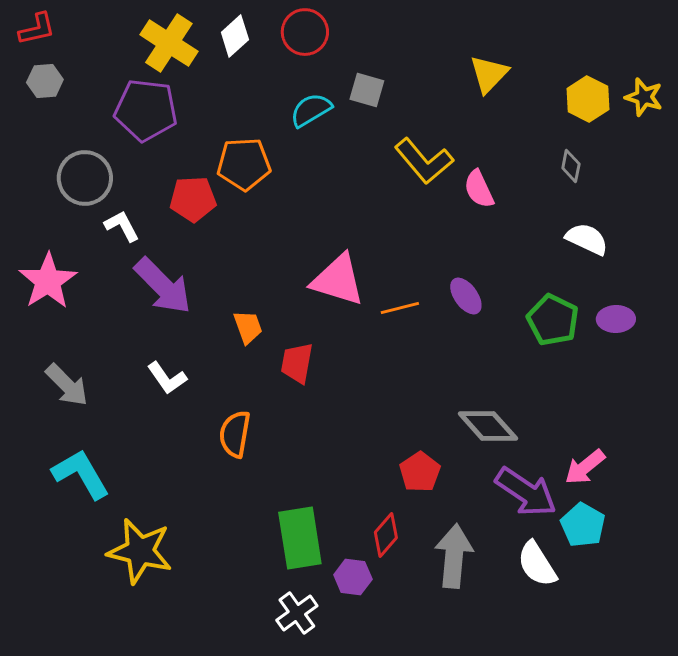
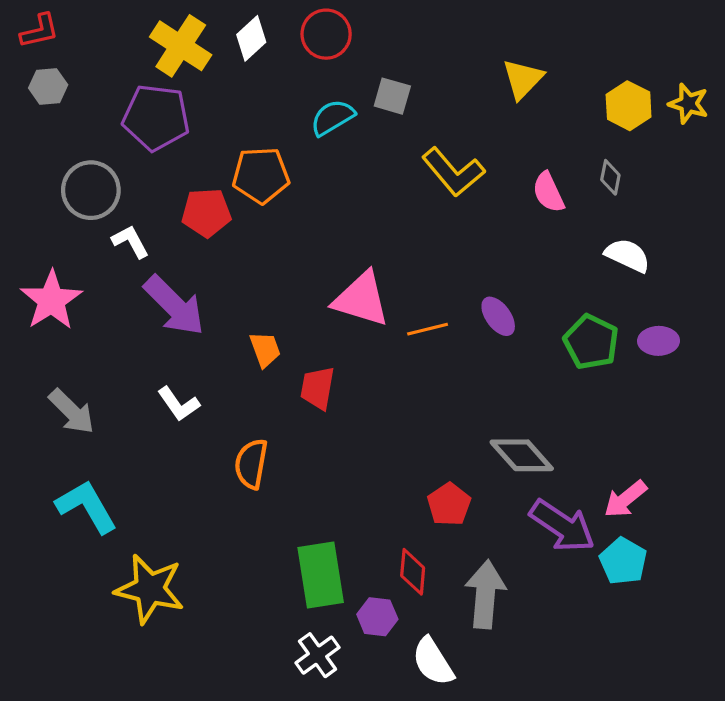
pink semicircle: (479, 189) -> (548, 192), moved
red diamond: (386, 535) -> (413, 572), turned -36
white semicircle: (537, 564) -> (433, 662), moved

